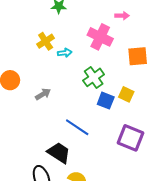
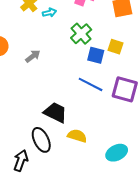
blue line: (77, 127) -> (91, 84), moved

